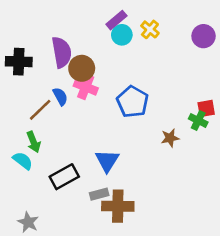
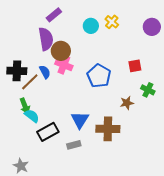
purple rectangle: (116, 20) -> (54, 15), moved
black cross: (19, 62) -> (17, 71), moved
red square: (206, 108) -> (135, 66), moved
cyan semicircle: (23, 161) -> (32, 116), moved
brown cross: (118, 206) -> (108, 129), moved

